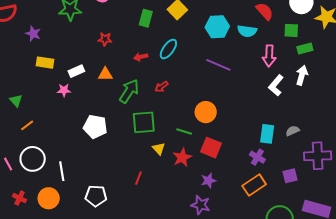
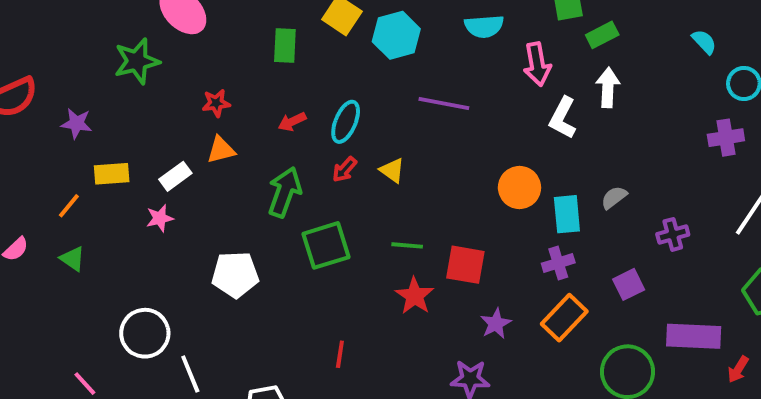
cyan hexagon: (217, 27) -> (396, 35), moved
cyan ellipse: (168, 49) -> (346, 122), moved
orange triangle: (105, 74) -> (221, 150), moved
orange circle: (206, 112) -> (519, 187), moved
orange line: (27, 125) -> (69, 206), moved
yellow triangle: (159, 149) -> (392, 170), moved
purple cross: (318, 156) -> (673, 234), size x0.6
purple cross: (257, 157) -> (558, 263), turned -35
white circle: (33, 159) -> (145, 333), moved
purple star: (208, 180) -> (496, 324), moved

